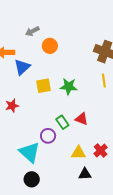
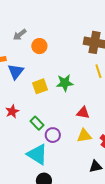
green rectangle: (62, 122) -> (37, 123), moved
yellow triangle: (79, 153) -> (84, 136), moved

